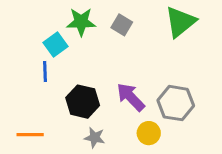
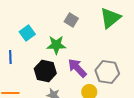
green star: (81, 22) -> (56, 45), moved
blue line: (45, 71) -> (10, 57), moved

